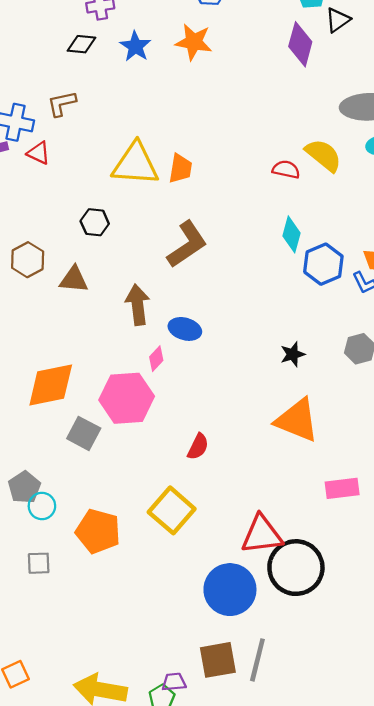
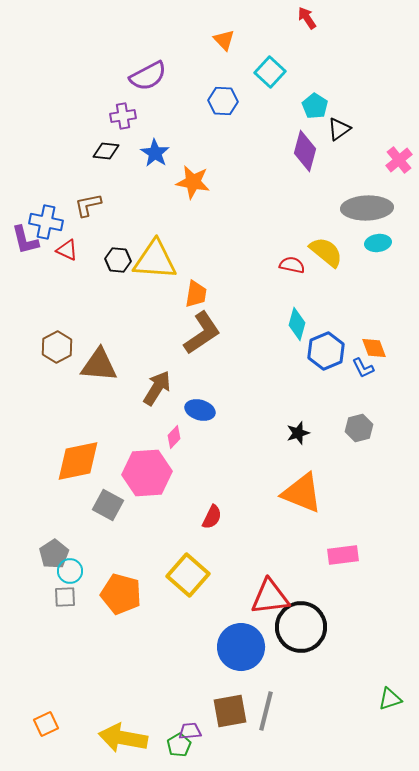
orange star: (194, 42) -> (193, 182), moved
orange trapezoid: (180, 168) -> (196, 294), moved
black hexagon: (95, 222) -> (118, 260), moved
brown triangle: (74, 279) -> (99, 365), size x1.4
brown arrow: (138, 305) -> (157, 388), turned 39
gray square: (39, 563) -> (65, 597), moved

